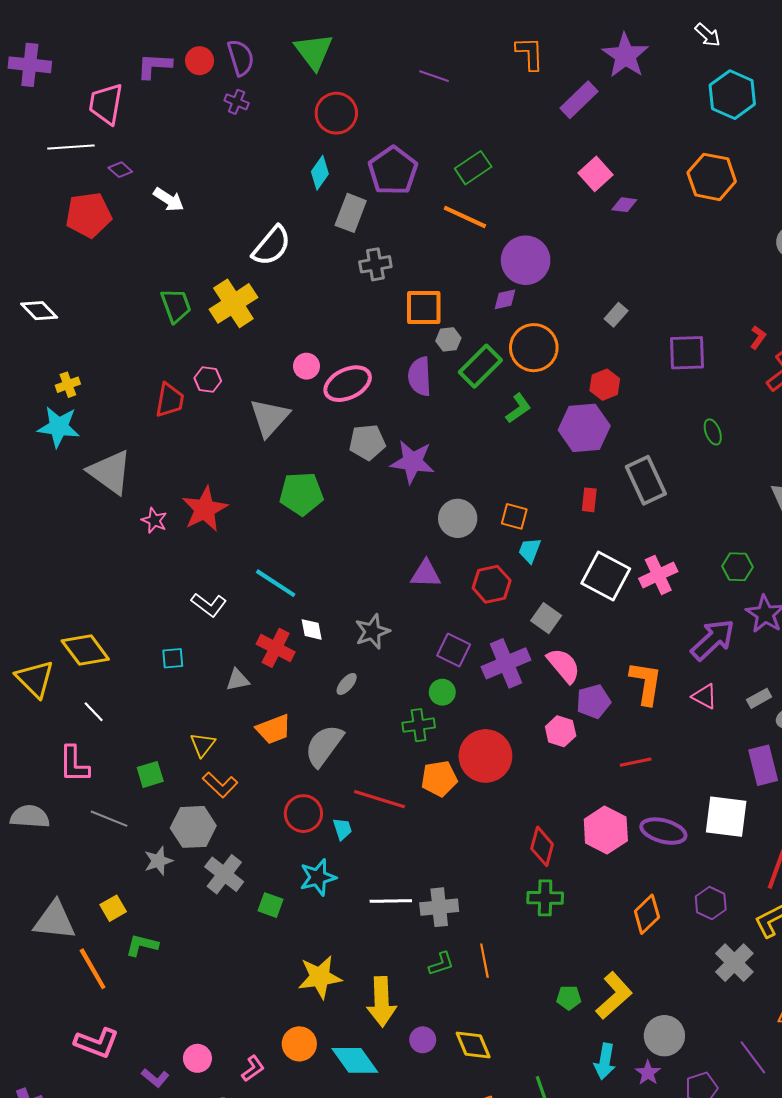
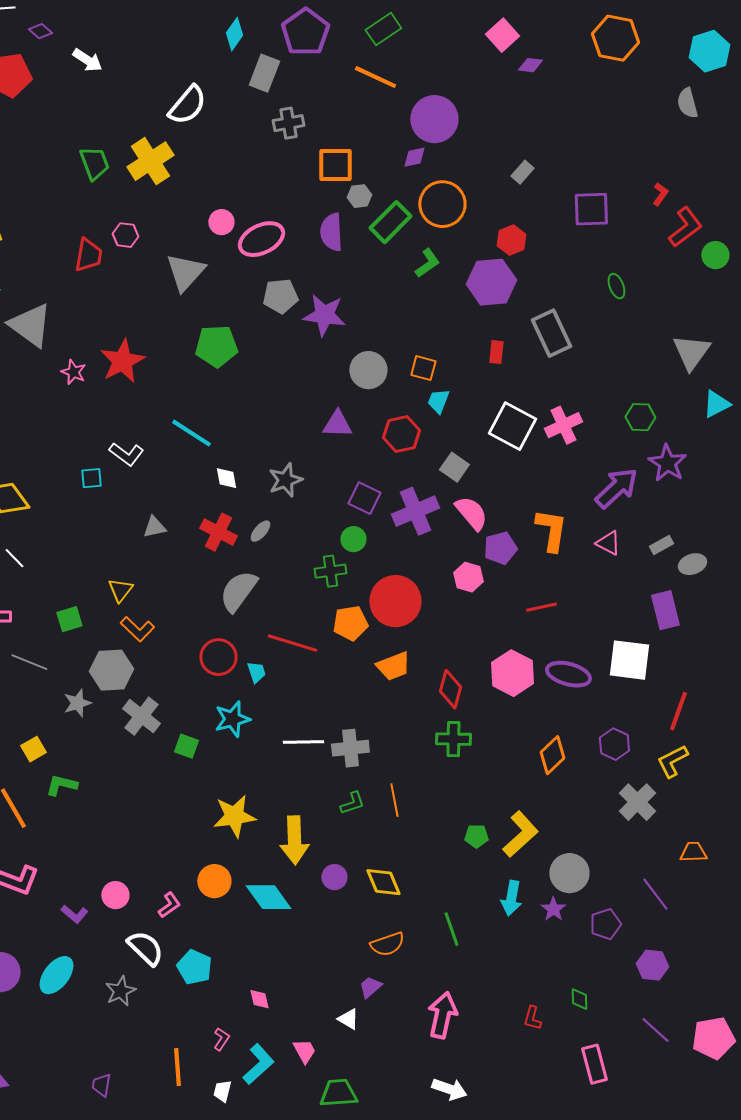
red cross: (276, 648) -> (218, 532), moved
cyan square: (173, 658) -> (91, 478), moved
orange trapezoid: (274, 729) -> (393, 666), moved

